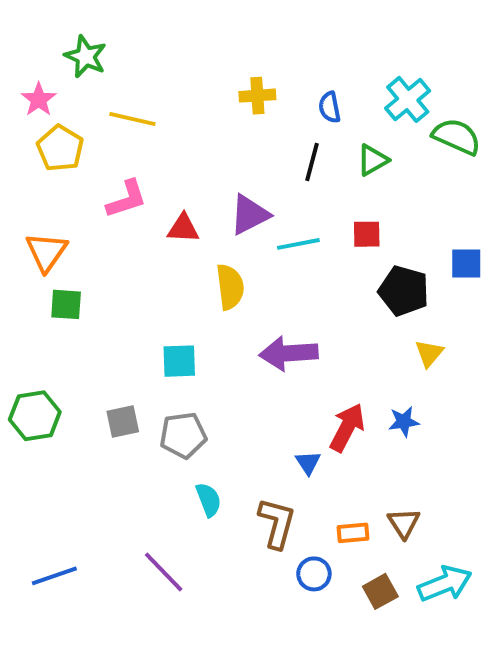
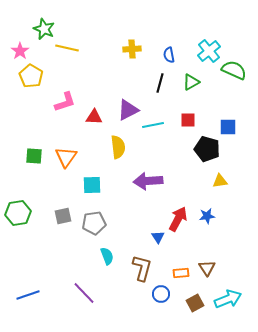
yellow line: (132, 119) -> (67, 48), moved
orange triangle: (47, 252) -> (66, 157), moved
blue square: (466, 263) -> (228, 127), moved
yellow triangle: (429, 353) -> (220, 181), turned 42

